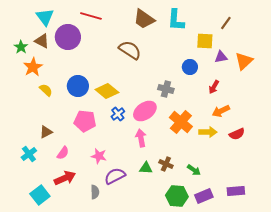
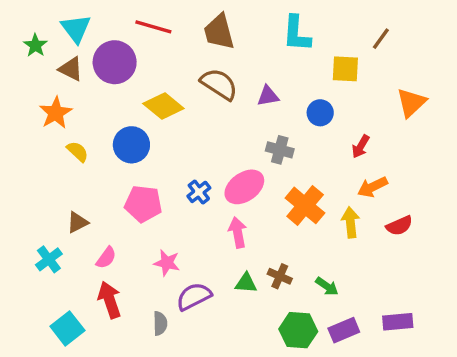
brown trapezoid: (144, 19) -> (219, 32), moved, turned 40
green star: (21, 47) -> (35, 45), moved
purple triangle: (221, 57) -> (268, 96), moved
yellow diamond: (107, 91) -> (163, 106), moved
yellow arrow: (208, 132) -> (351, 222), turned -96
red arrow: (65, 178) -> (110, 300), turned -85

